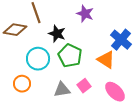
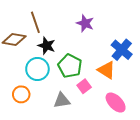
black star: (57, 34) -> (47, 46), moved
pink square: (84, 86) -> (84, 86), moved

